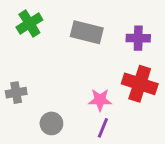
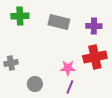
green cross: (29, 23) -> (20, 16), turned 30
red cross: (140, 84) -> (95, 57), turned -30

